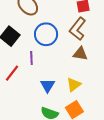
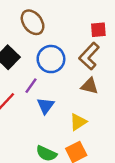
purple line: (31, 58) -> (31, 86), turned 32
blue triangle: (48, 85) -> (46, 106), moved

